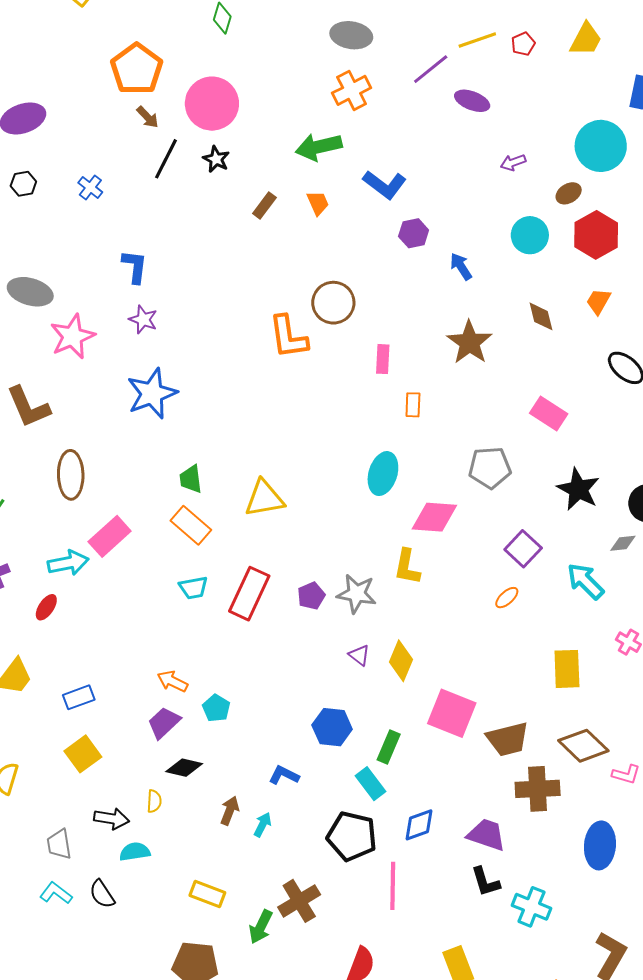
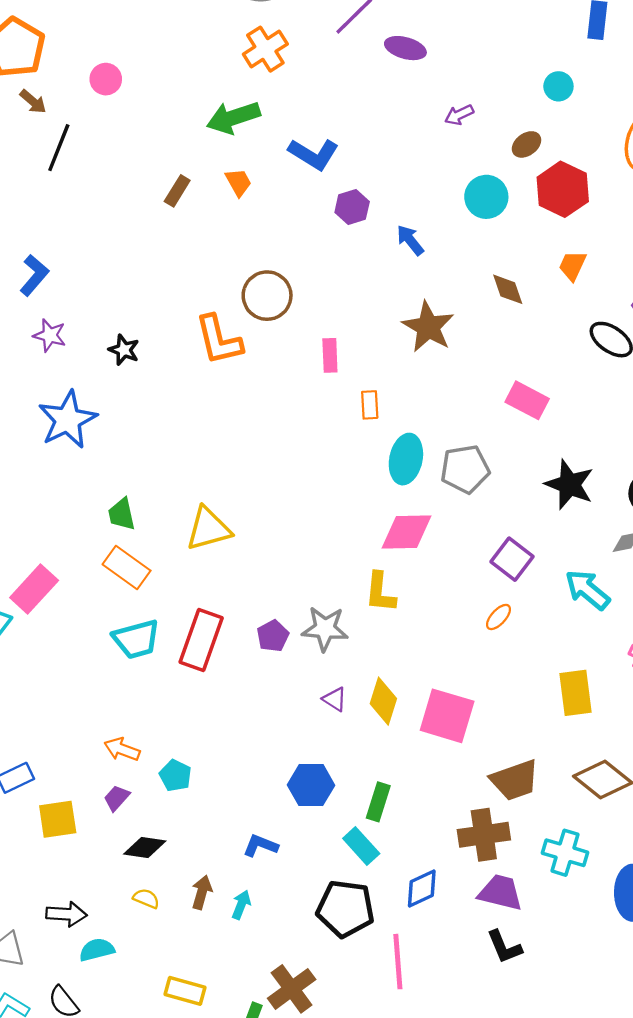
pink circle: (212, 104) -> (106, 79), size x0.5
cyan circle: (601, 146) -> (558, 86), size x0.5
black star: (216, 159) -> (124, 350), moved
blue L-shape: (135, 267) -> (34, 275), turned 39
cyan ellipse: (383, 474) -> (406, 459), moved
cyan trapezoid: (194, 588) -> (136, 639), size x1.4
pink square: (452, 713) -> (447, 716), moved
purple trapezoid: (164, 723) -> (117, 798), size x0.7
yellow square: (83, 754) -> (58, 819), moved, turned 33
brown cross: (538, 789) -> (484, 835), moved
yellow semicircle: (154, 801) -> (146, 898), moved, turned -65
cyan cross: (531, 907) -> (565, 853), moved

